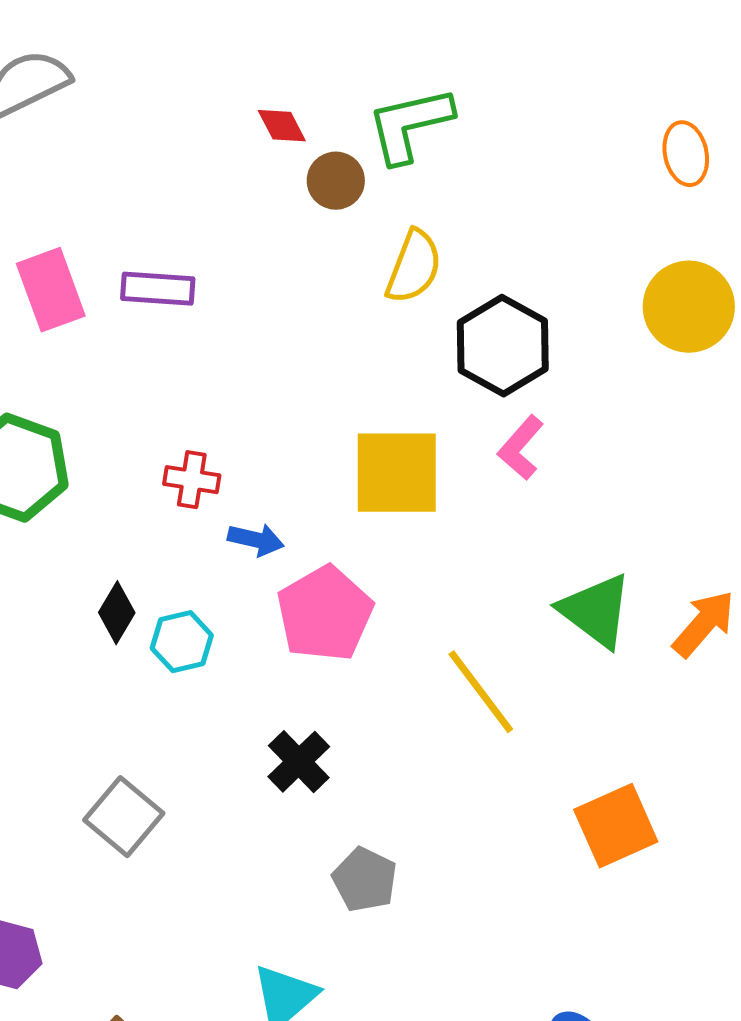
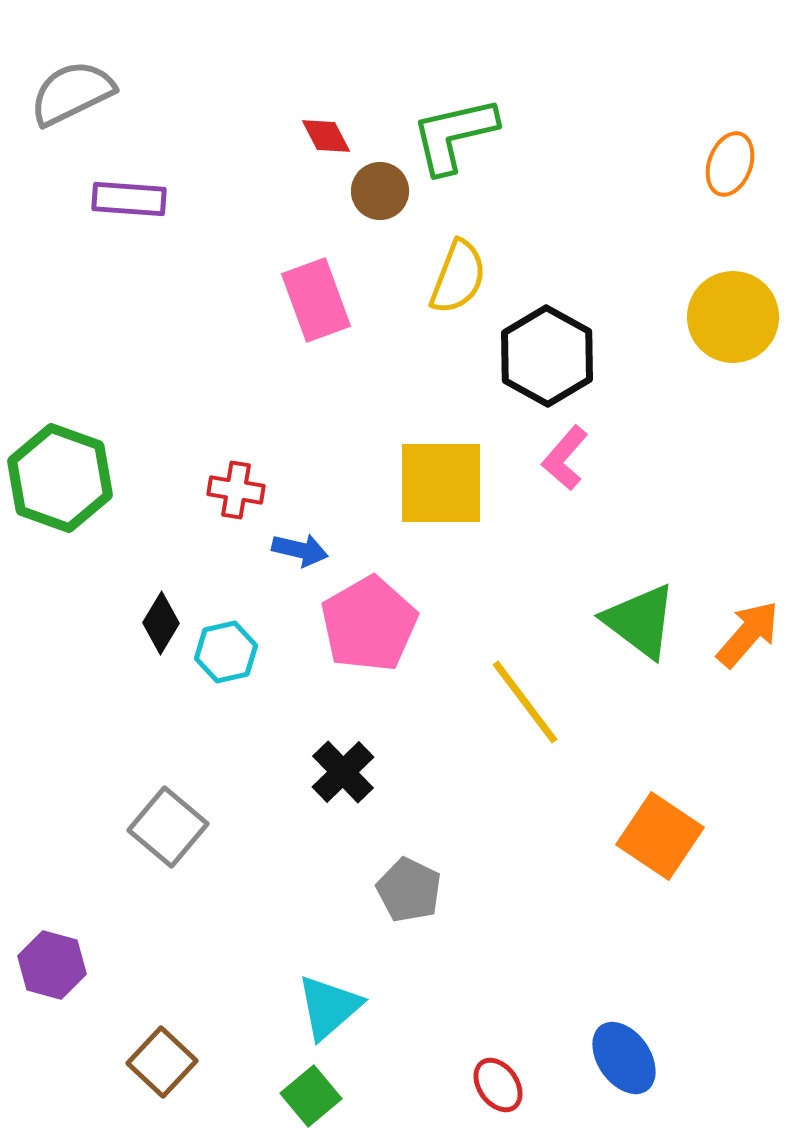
orange ellipse: (686, 154) -> (730, 164), turned 32
purple rectangle: (158, 289) -> (129, 199), moved
pink rectangle: (51, 290) -> (316, 300), moved
orange square: (616, 826) -> (660, 836), turned -32

